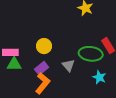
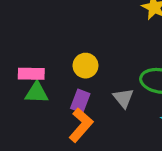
purple rectangle: (42, 68) -> (80, 101), turned -32

